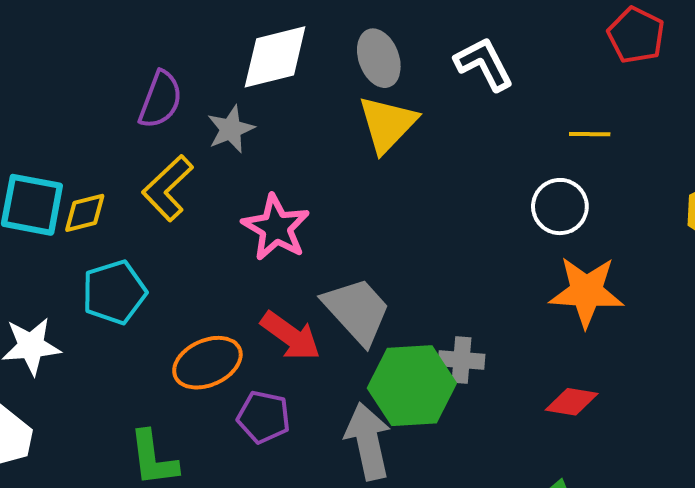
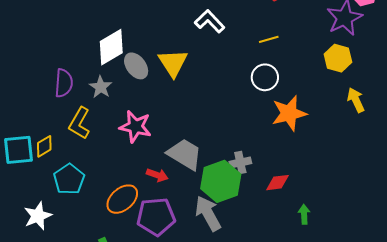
gray ellipse: (379, 58) -> (136, 66), moved
red arrow: (291, 336) -> (157, 175), size x0.7
red diamond: (572, 402) -> (277, 183), moved
purple pentagon: (264, 417) -> (156, 217), size x1.5

